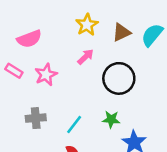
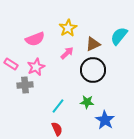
brown triangle: (121, 32) -> (93, 44), moved
pink semicircle: (29, 39) -> (35, 39), moved
gray cross: (36, 118) -> (25, 85), moved

